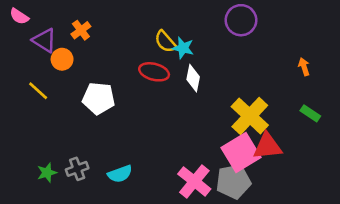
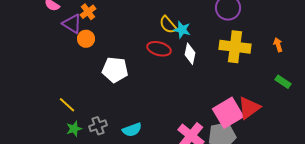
orange cross: (81, 30) -> (88, 12), moved
yellow line: (38, 91) -> (67, 105), moved
yellow cross: (250, 116) -> (235, 47), moved, turned -36
red triangle: (267, 146) -> (249, 108), turned -30

